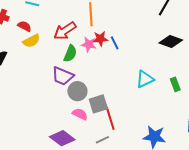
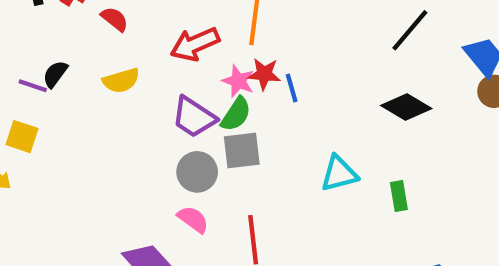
yellow semicircle: (31, 41) -> (121, 81), moved
green semicircle: (70, 54) -> (236, 114), moved
purple trapezoid: (63, 76) -> (194, 117), moved
gray square: (98, 104) -> (242, 151), moved

